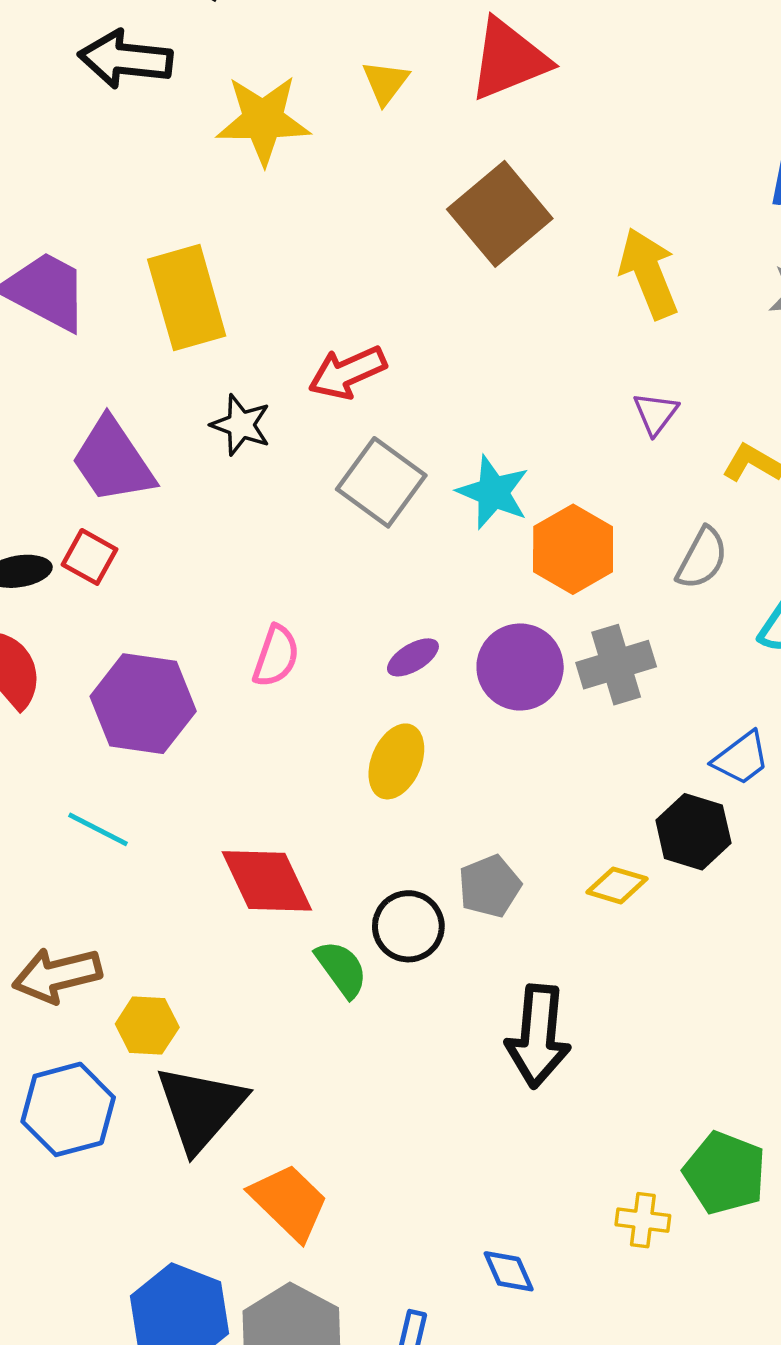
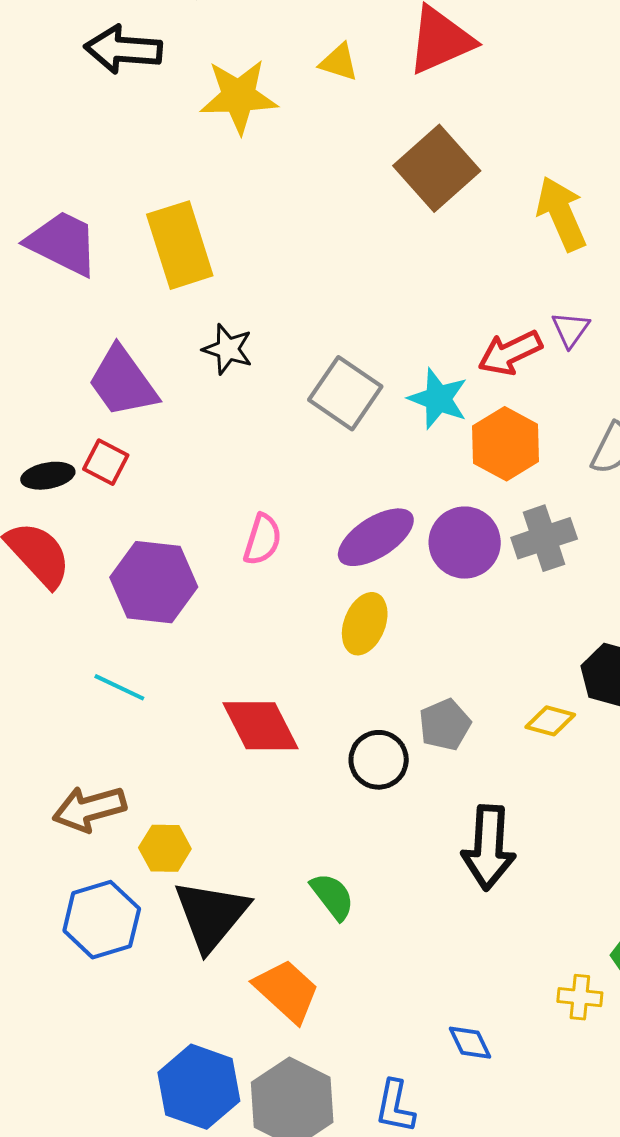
yellow triangle: (385, 82) -> (339, 62), turned -48
red arrow: (347, 373) -> (510, 353), moved
purple ellipse: (413, 657) -> (376, 537), size x1.8
green semicircle: (341, 969) -> (332, 896), moved

